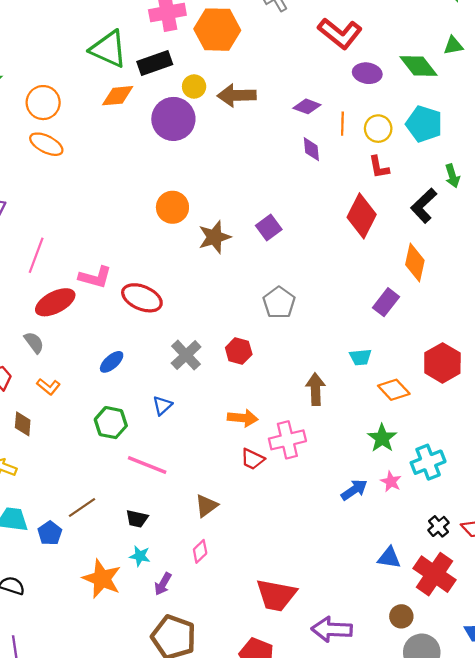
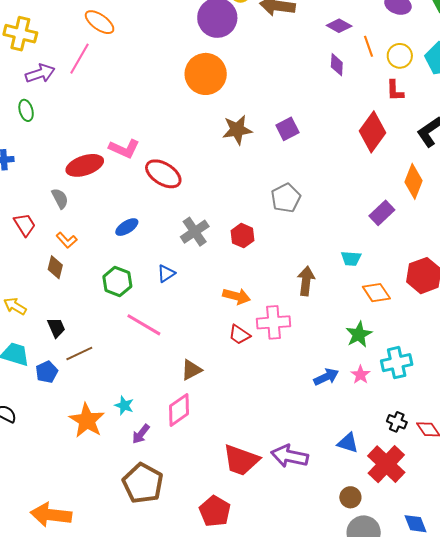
orange line: (342, 124) -> (368, 46), turned -30
orange circle: (172, 207) -> (206, 74), moved, size x1.4
pink line: (36, 255) -> (79, 59), moved
brown diamond: (23, 424) -> (55, 267), moved
black trapezoid: (137, 519) -> (56, 328), moved, turned -135
black cross: (439, 526) -> (397, 422), turned -36
pink diamond: (200, 551) -> (179, 410), size x1.6
purple arrow: (332, 629) -> (290, 456), moved

